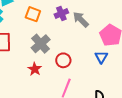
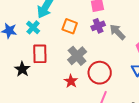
red circle: (63, 60) -> (100, 73), size x1.5

